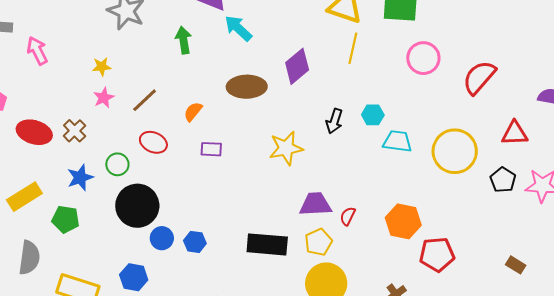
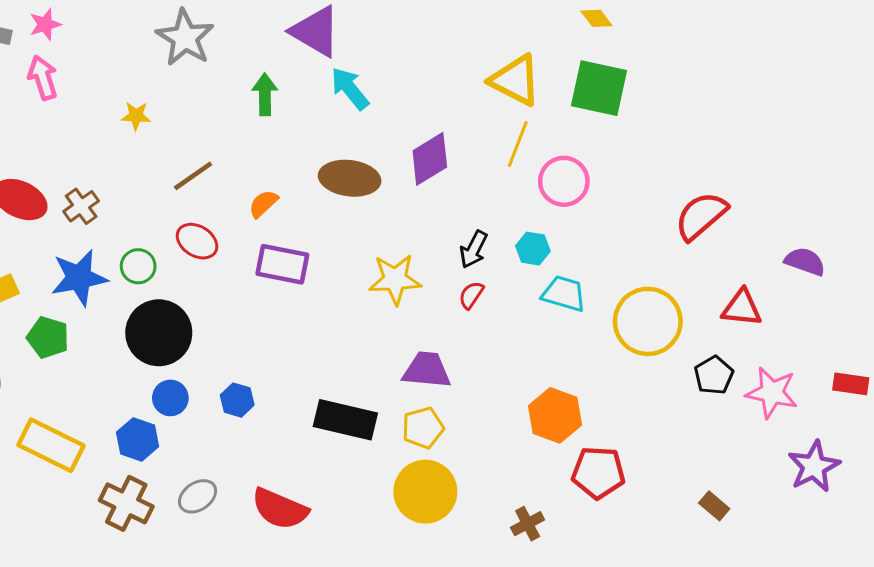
pink circle: (423, 58) -> (564, 181), moved
pink star: (104, 98) -> (45, 24), moved
purple rectangle: (211, 149) -> (282, 264), size x1.6
blue star: (80, 177) -> (79, 278), size x1.4
red semicircle: (348, 216) -> (471, 295), moved
blue circle: (162, 238) -> (170, 398), moved

